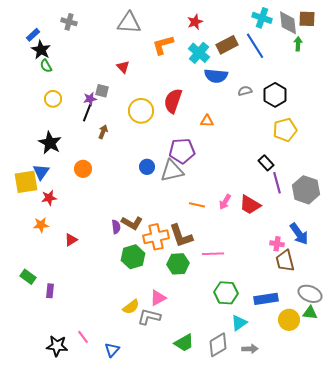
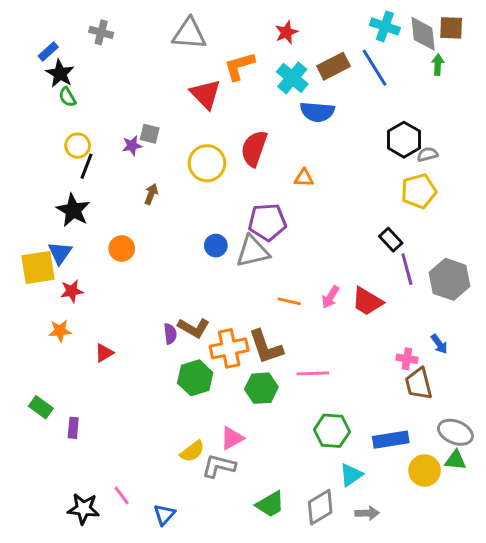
red triangle: (123, 67) -> (206, 94), moved, size x1.6
gray semicircle: (245, 91) -> (428, 154), moved
black line: (87, 113) -> (86, 166), moved
blue arrow: (299, 234) -> (439, 344), size x0.6

